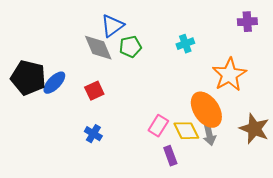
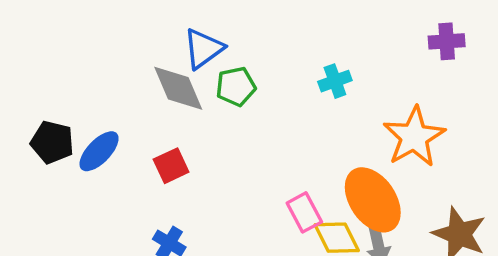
black pentagon: (28, 78) -> (52, 142), size x0.7
pink rectangle: (158, 126) -> (304, 212), moved, turned -60

